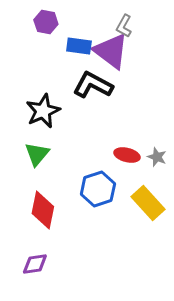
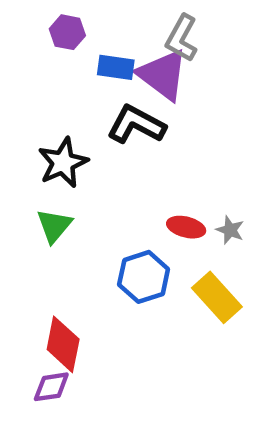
gray L-shape: (124, 26) -> (182, 38), size x1.4
red diamond: (43, 210) -> (63, 344), moved

